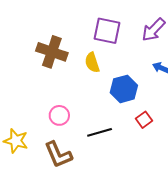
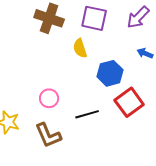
brown cross: (52, 52) -> (49, 18), moved
red square: (144, 120) -> (129, 102), size x1.8

